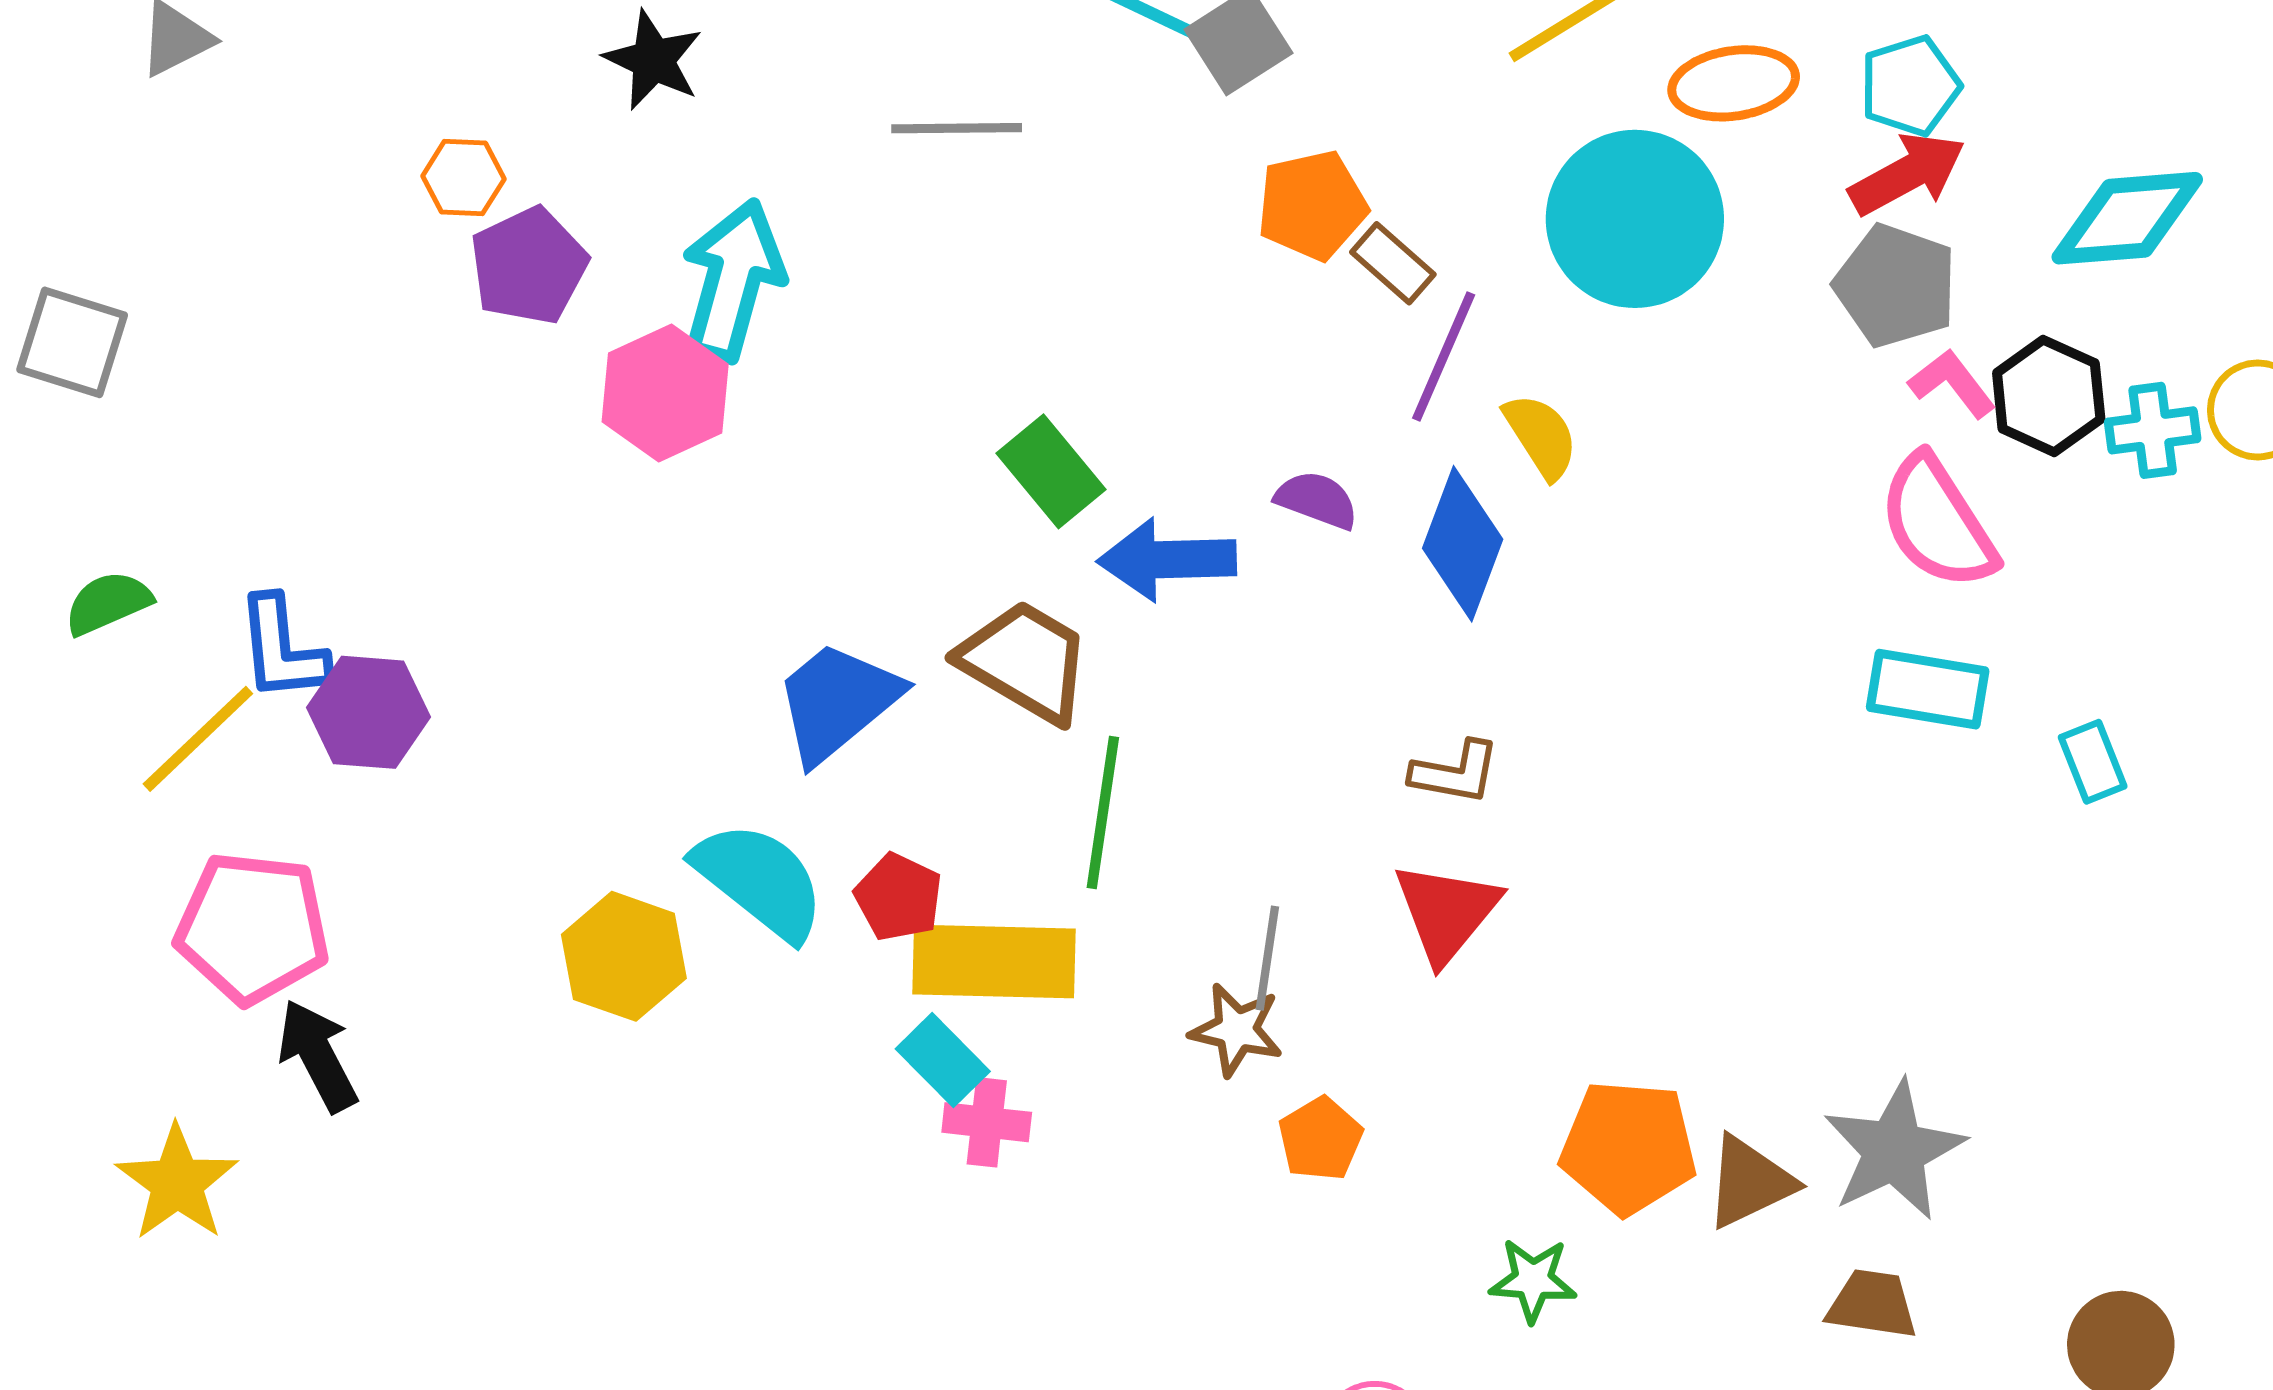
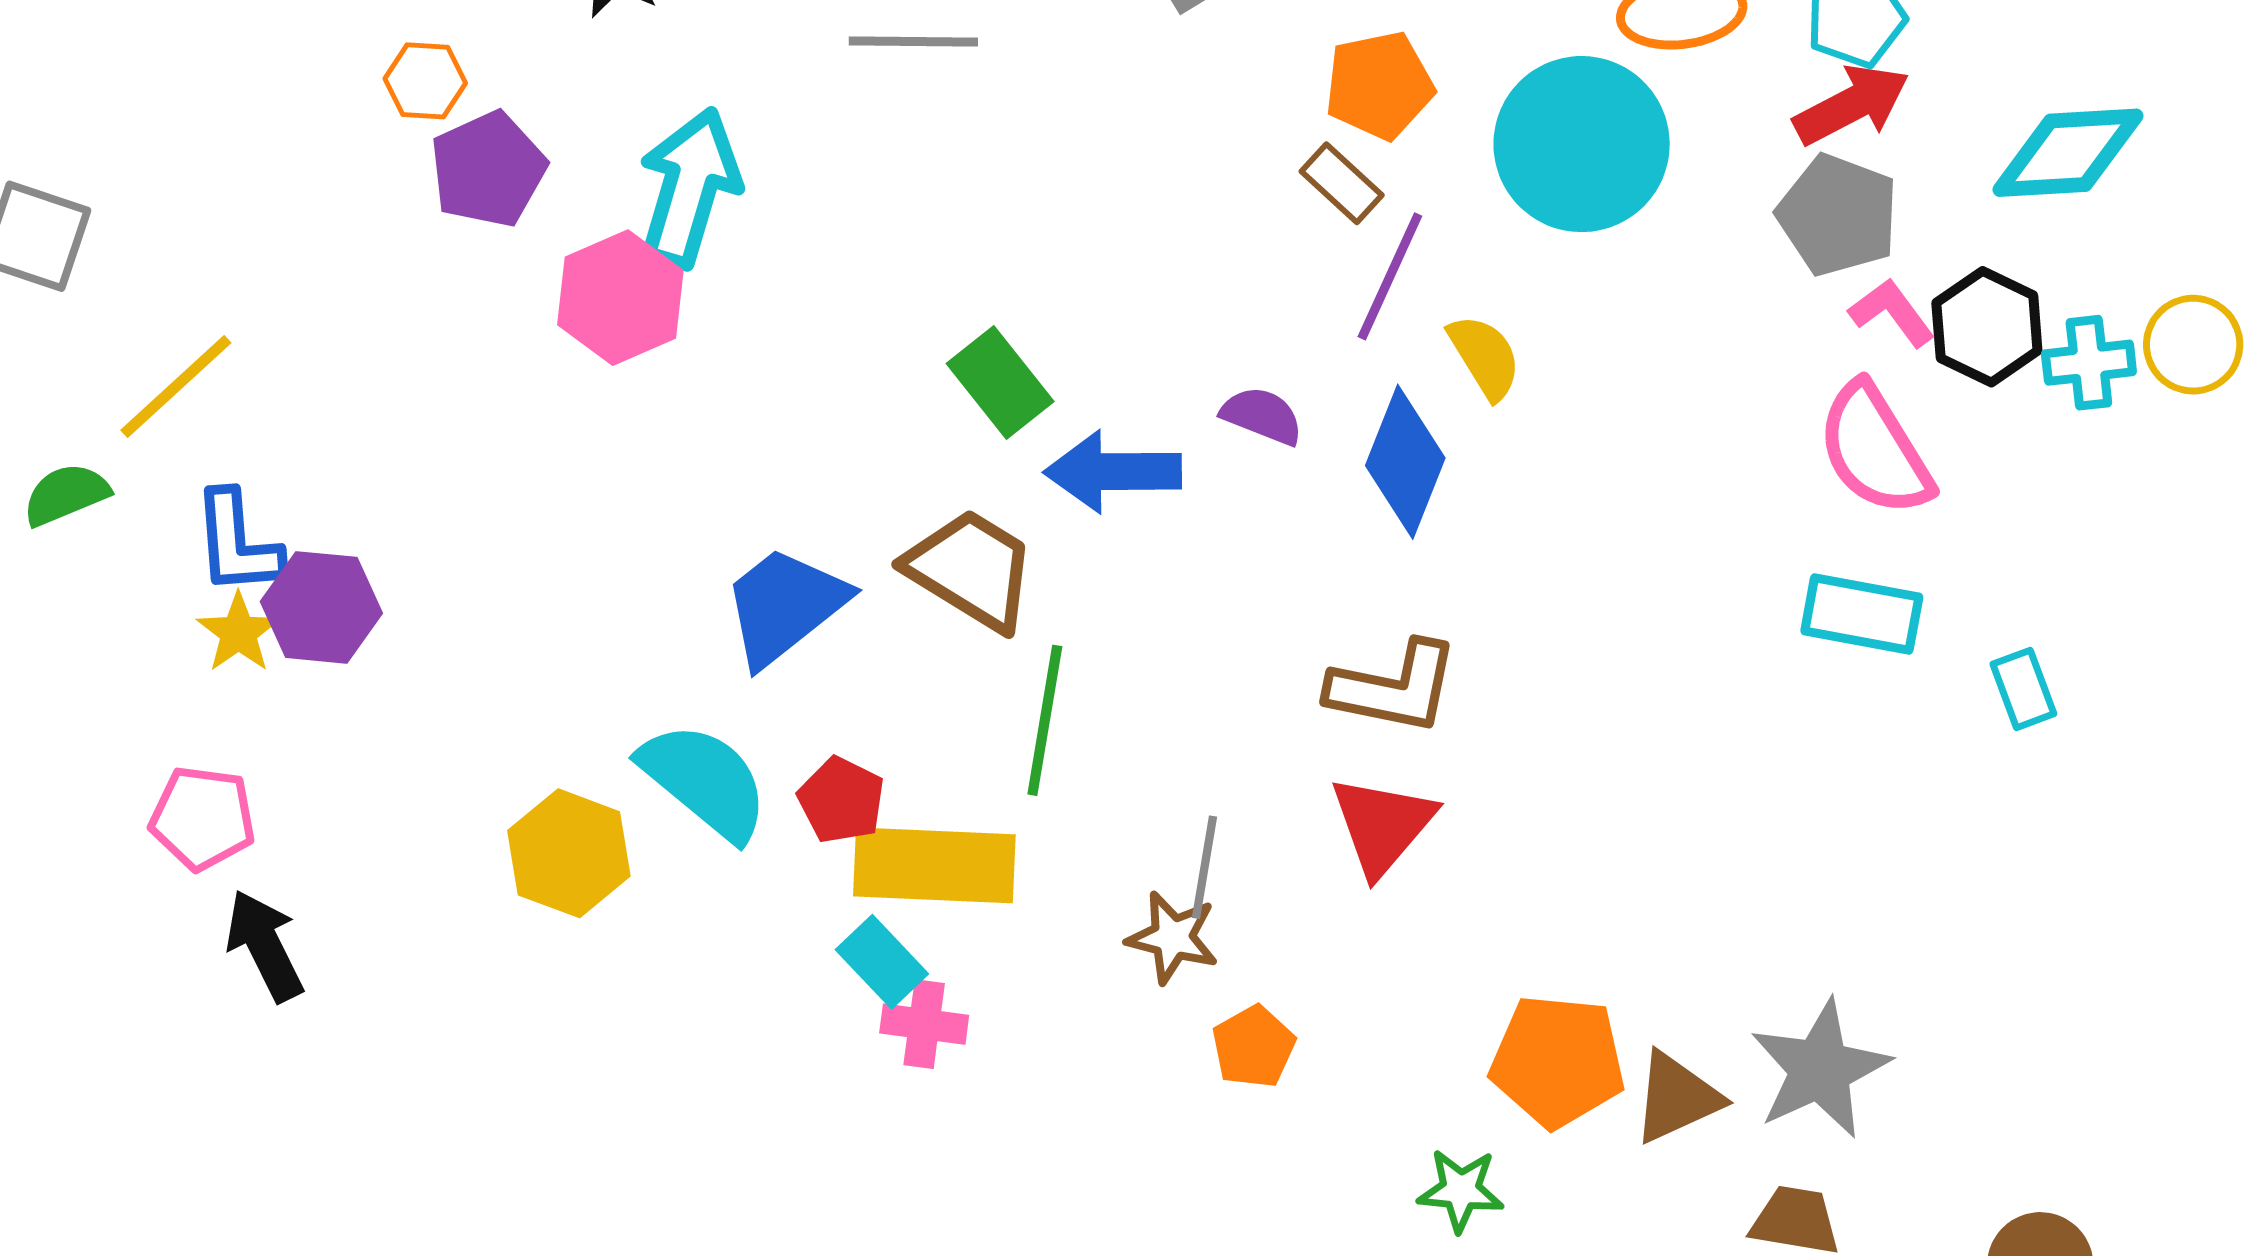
orange pentagon: (1312, 205) -> (1379, 85), moved
yellow line: (198, 739) -> (176, 386), moved
brown L-shape: (1455, 773) -> (1394, 688), size x1.5
pink pentagon: (252, 928) -> (203, 818), size x0.7
yellow star: (177, 1183) -> (239, 633), moved, size x0.7

